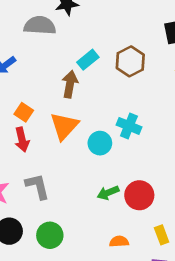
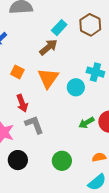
brown arrow: (70, 84) -> (48, 47), turned 48
red arrow: (22, 140) -> (22, 103), moved
green circle: (50, 235) -> (62, 161), moved

